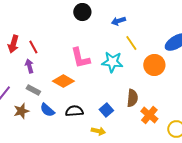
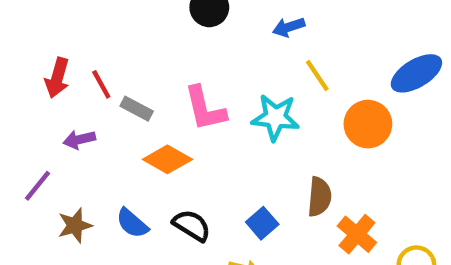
purple arrow: (29, 66) -> (79, 139), moved, turned -88
gray rectangle: (33, 90) -> (137, 109), moved
black semicircle: (74, 111) -> (192, 225), turned 36

